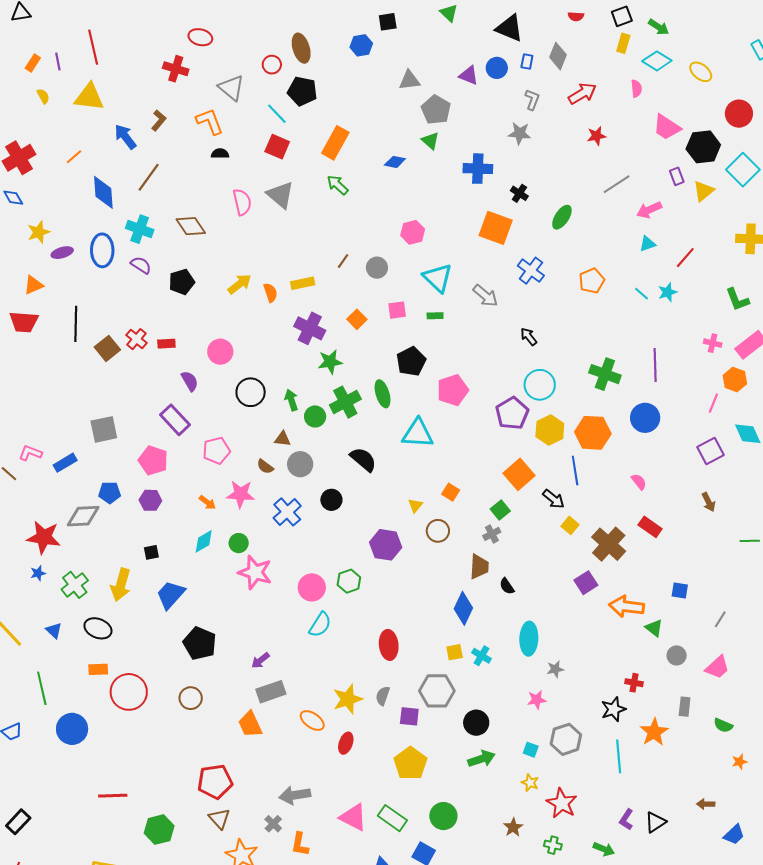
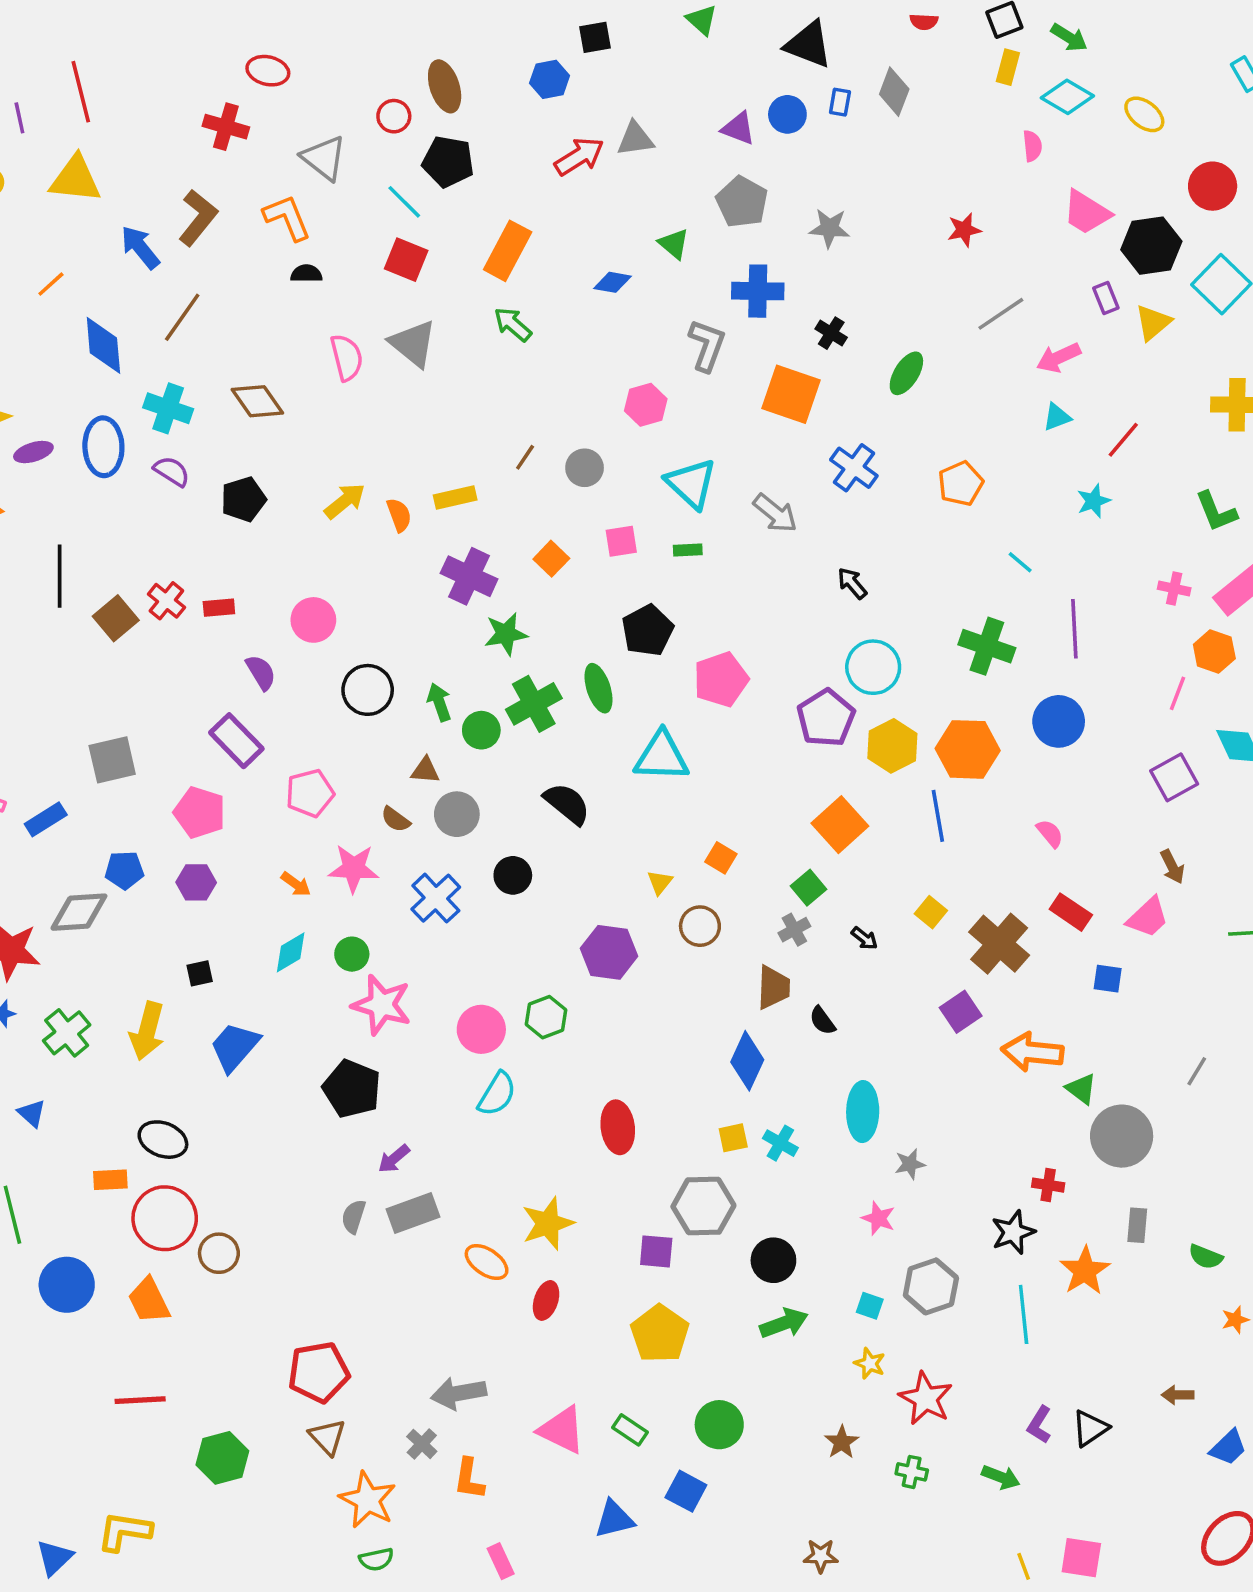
red arrow: (582, 94) -> (579, 156), moved
gray L-shape: (532, 100) -> (707, 345), moved, size x1.4
gray pentagon: (436, 110) -> (742, 202), moved
brown L-shape: (159, 120) -> (198, 218), size x1.5
cyan line: (641, 294) -> (1020, 562), moved
black arrow: (554, 499) -> (864, 938), moved, size x0.7
blue square: (680, 591) -> (1108, 979), moved
black ellipse: (98, 628) -> (163, 1140), moved
black pentagon: (200, 643) -> (352, 1089), moved
gray circle: (677, 655) -> (1122, 1136), size x1.8
pink trapezoid: (717, 667) -> (1148, 917), moved
gray semicircle: (383, 696) -> (354, 1217), moved
brown circle: (191, 698) -> (219, 1253), moved
pink star: (537, 700) -> (878, 1218), turned 30
orange trapezoid: (250, 724) -> (149, 1300), moved
green rectangle: (392, 818) -> (630, 1430), size x0.7

